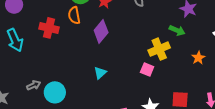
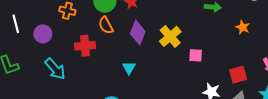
yellow cross: (159, 49) -> (170, 36), moved
cyan triangle: (100, 73) -> (129, 68), moved

